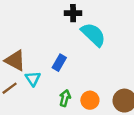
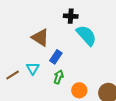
brown triangle: (15, 60) -> (40, 38), moved
green arrow: (65, 98) -> (59, 77), moved

